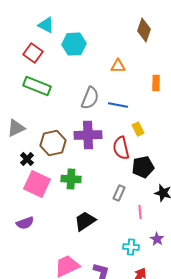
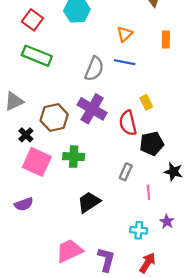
orange triangle: (118, 66) -> (125, 34), turned -42
orange rectangle: (156, 83) -> (166, 39), moved
blue line: (118, 105) -> (125, 62), moved
purple cross: (88, 135) -> (92, 109), turned 32

